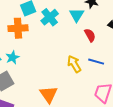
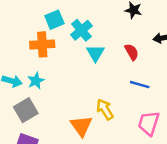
cyan triangle: (77, 15) -> (95, 53), moved
yellow arrow: (74, 64) -> (105, 109), moved

